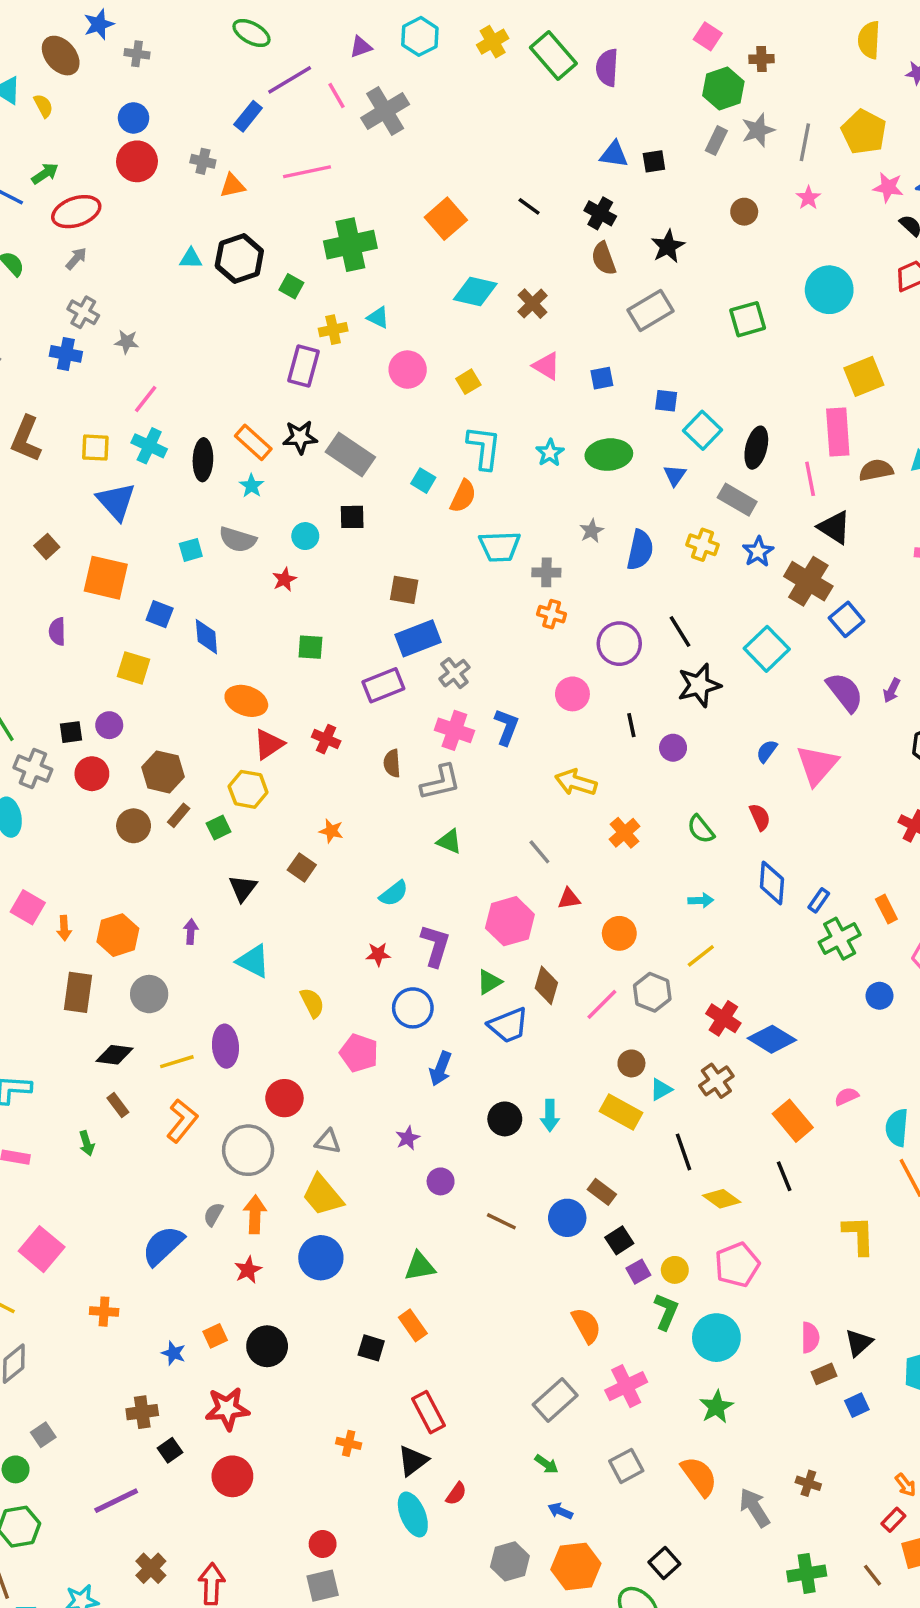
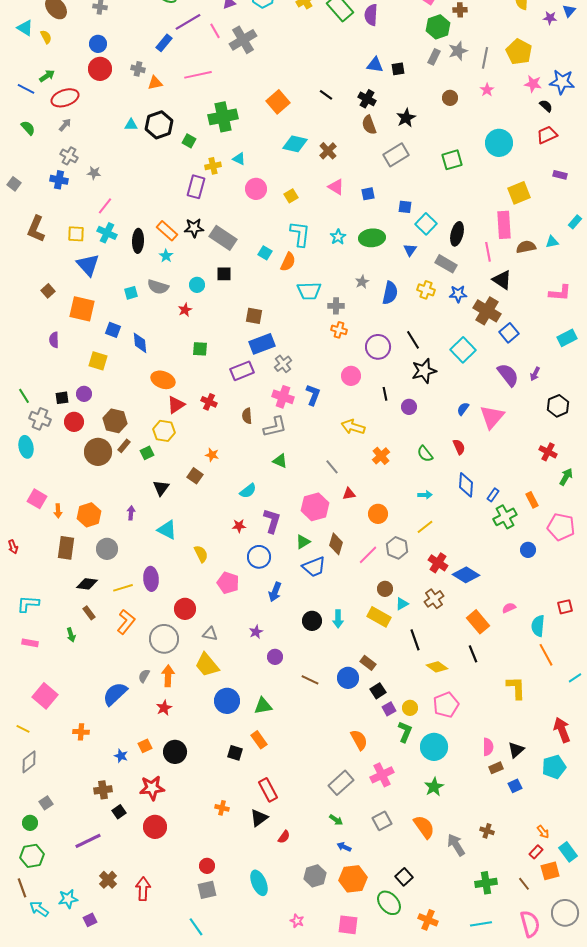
blue star: (758, 552) -> (458, 294), turned 30
brown circle: (134, 826) -> (98, 452), size x1.4
blue circle: (321, 1258) -> (227, 701), moved
cyan ellipse: (413, 1514) -> (259, 883), moved

